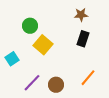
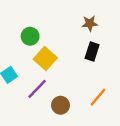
purple line: (32, 83) -> (37, 89), moved

